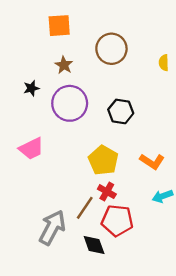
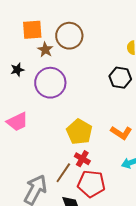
orange square: (59, 26) -> (32, 30), moved
brown circle: (111, 49) -> (69, 36), moved
black hexagon: (121, 111) -> (120, 78), moved

